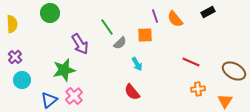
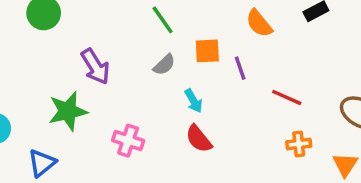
purple line: (155, 16) -> (240, 68), moved
green line: (107, 27) -> (163, 20), moved
red semicircle: (132, 92) -> (199, 139), moved
pink cross: (74, 96) -> (128, 141), moved, turned -30

